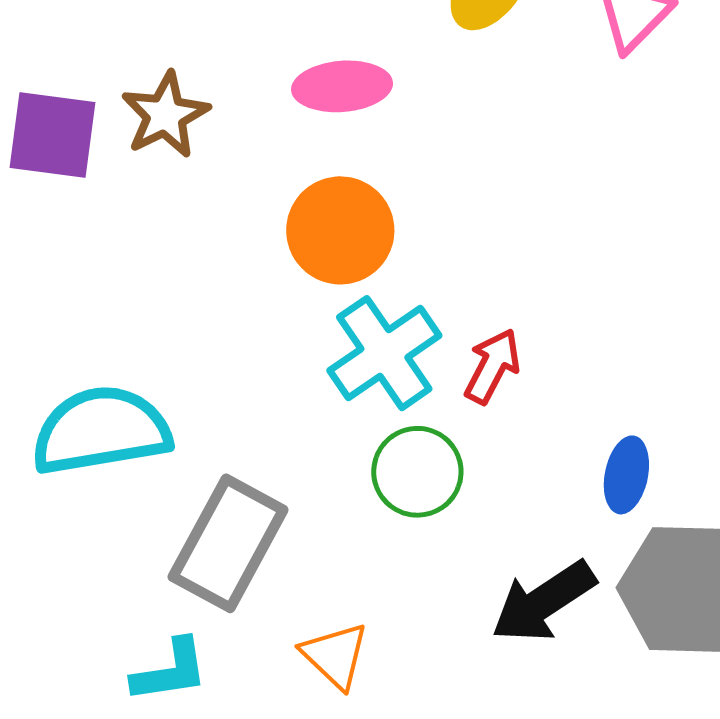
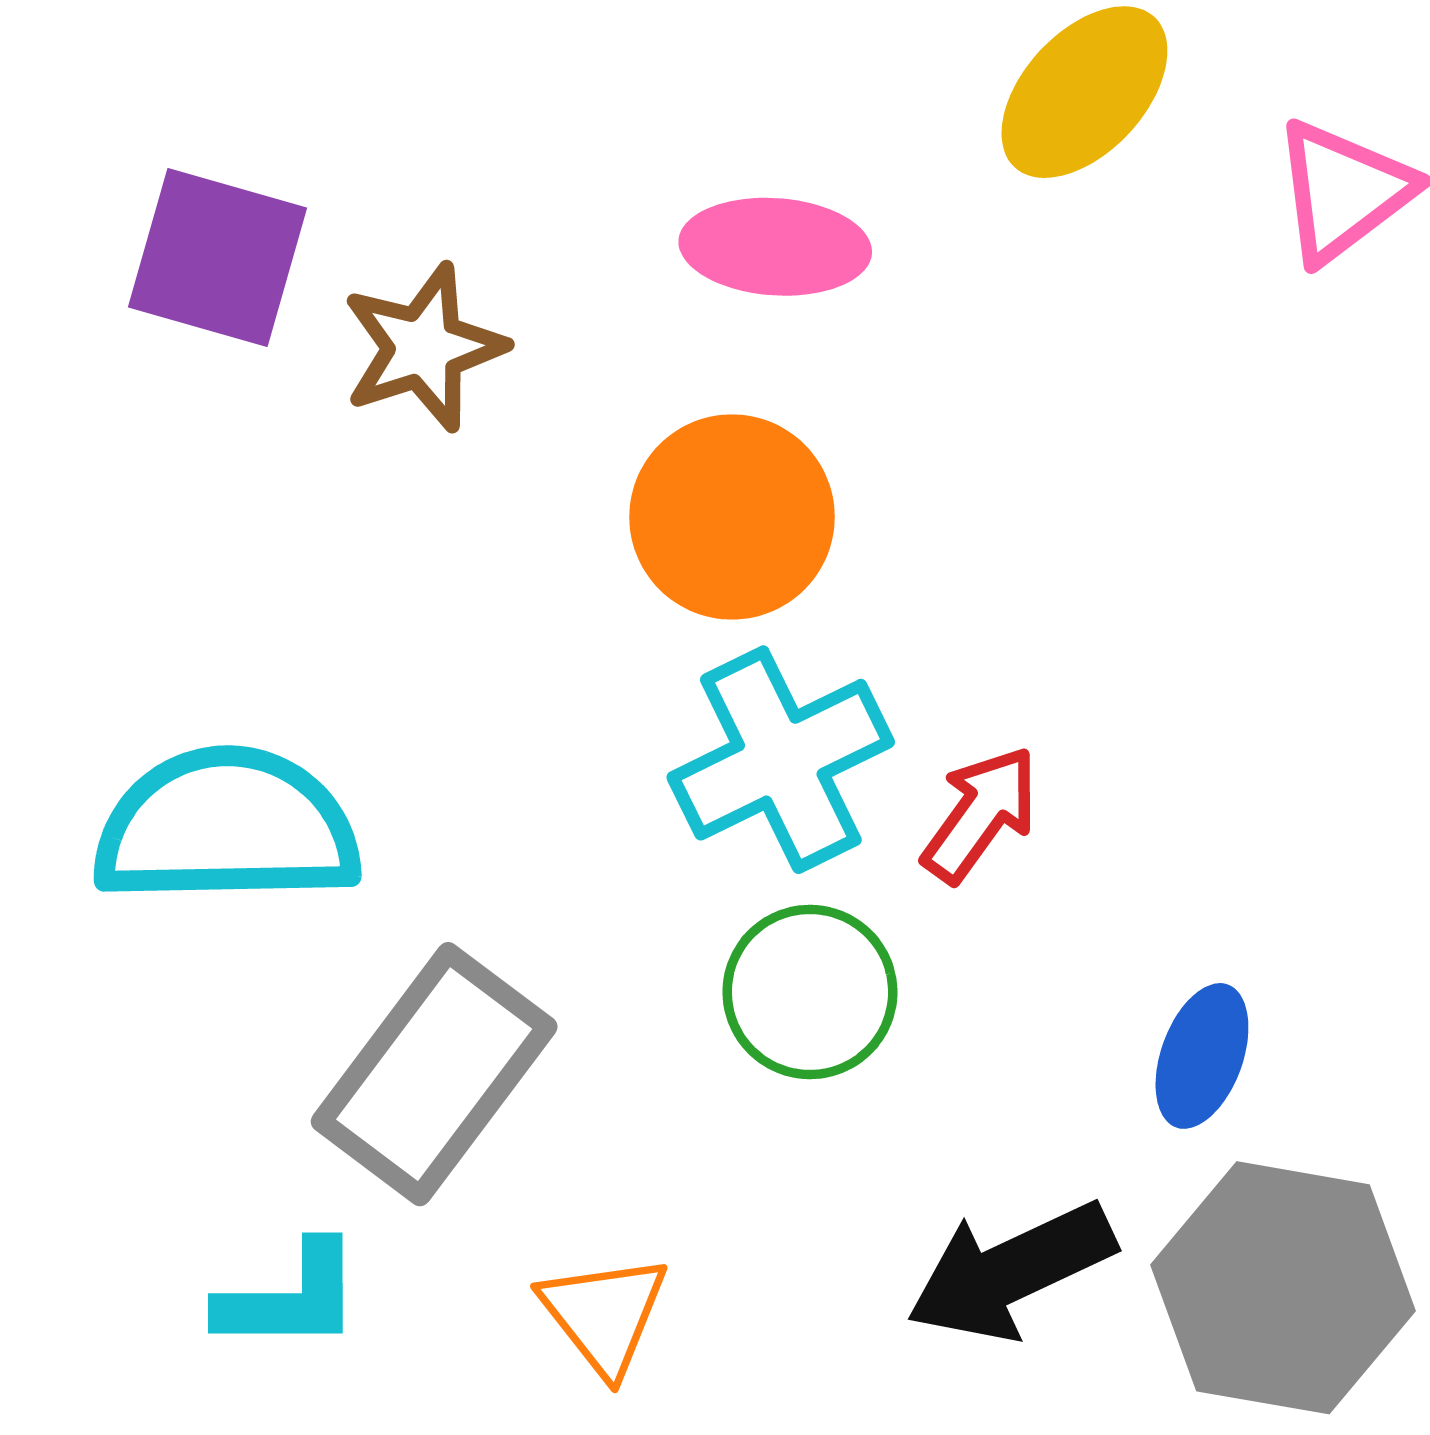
brown star: (165, 115) -> (424, 348), moved

